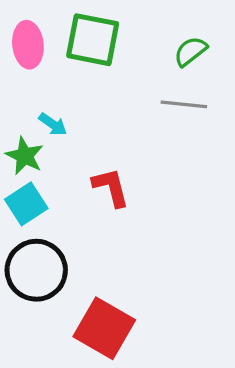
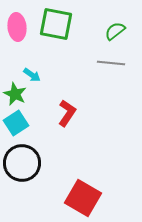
red L-shape: (111, 187) -> (67, 113), turned 48
red square: (104, 328) -> (83, 198), moved

